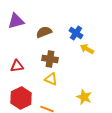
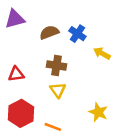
blue cross: (76, 33) -> (77, 34), moved
yellow triangle: (51, 79) -> (58, 90), turned 32

